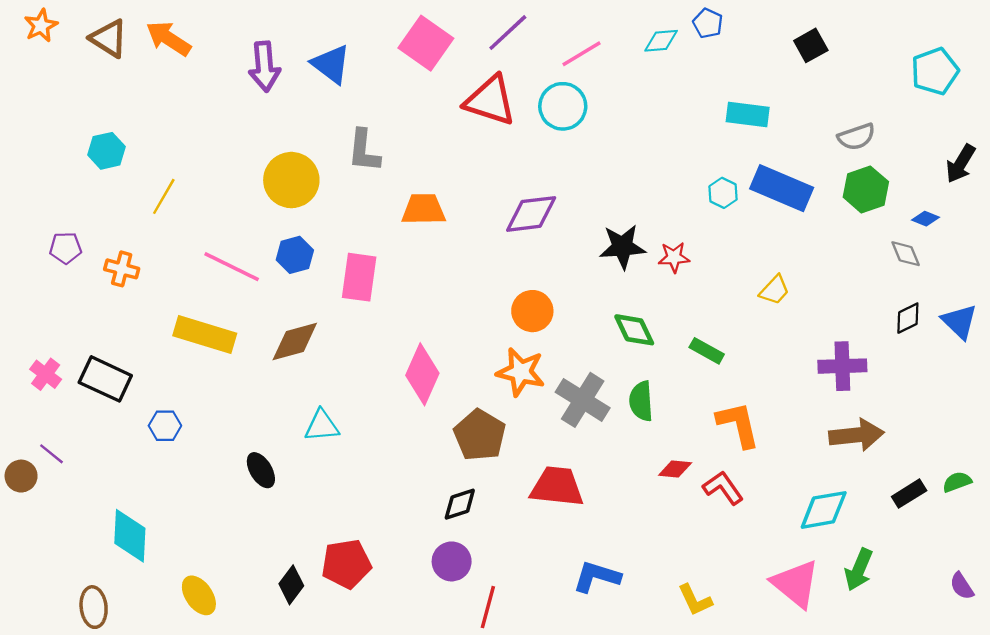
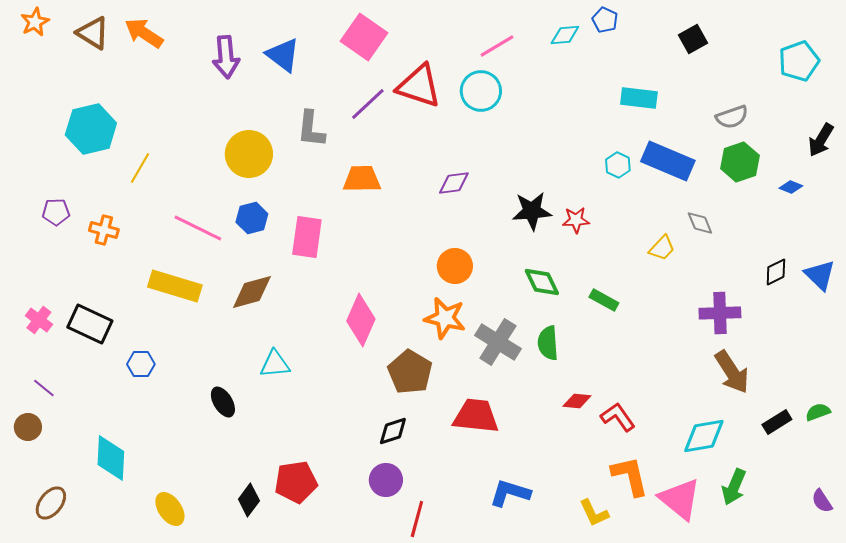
purple line: (508, 33) -> (368, 104), moved
cyan hexagon: (106, 151) -> (91, 129), size x1.6
purple diamond: (531, 214) -> (454, 183), size x0.7
gray diamond: (906, 254) -> (700, 223), moved
orange L-shape: (738, 425) -> (630, 476), moved
brown arrow: (856, 435) -> (732, 372), turned 63
brown circle: (21, 476) -> (28, 427), moved
brown ellipse: (94, 607) -> (51, 503), moved, turned 44

